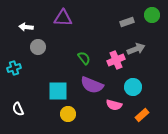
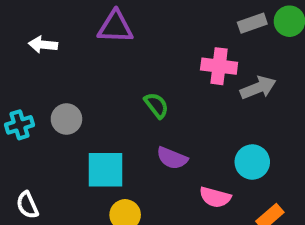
gray rectangle: (127, 22) -> (252, 23), moved
gray circle: (38, 47) -> (66, 119), moved
pink cross: (116, 60) -> (219, 66), moved, turned 30
purple semicircle: (92, 85) -> (172, 158), size x0.7

